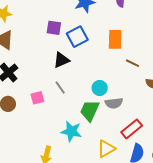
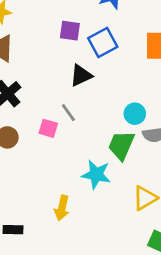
gray line: (60, 87) -> (68, 113), moved
pink square: (37, 98) -> (48, 128), turned 32

